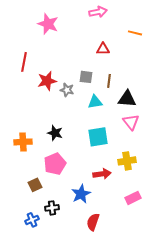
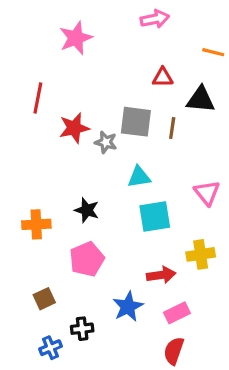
pink star: (48, 24) -> (76, 38), turned 30
gray square: (86, 77) -> (136, 122), size x1.5
black triangle: (127, 99) -> (201, 100), moved
cyan triangle: (95, 102) -> (139, 177), moved
brown square: (35, 185) -> (44, 299), moved
pink rectangle: (133, 198) -> (177, 313), moved
red semicircle: (93, 222) -> (174, 351), moved

